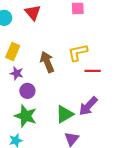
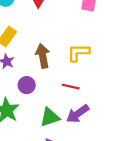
red line: (93, 71) -> (71, 87), moved
purple circle: (27, 91) -> (27, 85), moved

